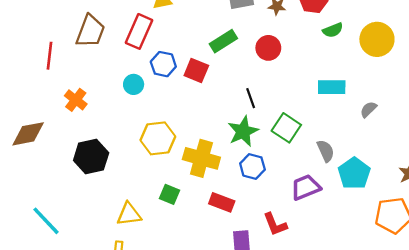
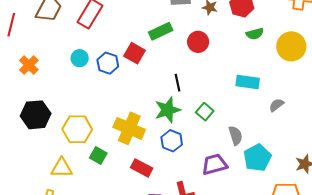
blue hexagon: (163, 64) -> (108, 63), moved
green square: (286, 128) -> (205, 112), size x0.7
yellow hexagon: (158, 138) -> (77, 129), moved

